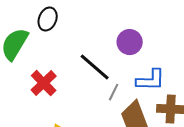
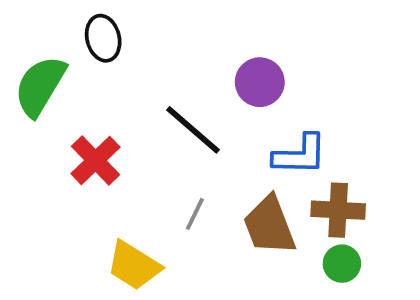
black ellipse: (48, 19) -> (103, 38), turned -35
gray line: (114, 92) -> (195, 214), moved

